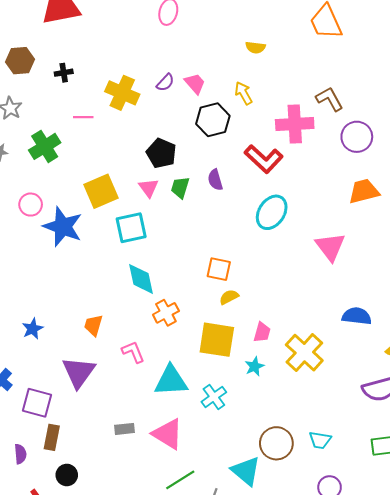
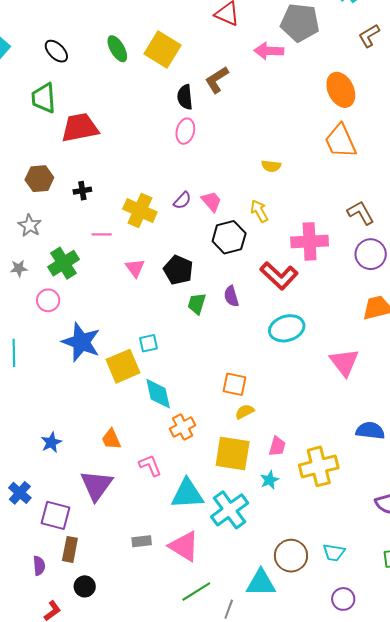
brown L-shape: (330, 99) -> (361, 213), moved
pink triangle: (149, 188) -> (135, 268), moved
yellow square: (101, 191) -> (123, 366), moved
pink circle: (31, 205) -> (48, 300), moved
cyan ellipse: (272, 212) -> (287, 328), turned 40
cyan square: (131, 228) -> (148, 343), size x0.6
orange trapezoid: (93, 325) -> (111, 439), turned -40
yellow cross: (304, 353) -> (319, 466), turned 33
cyan cross: (214, 397) -> (230, 510), size x1.5
cyan triangle: (246, 471) -> (261, 583), turned -40

